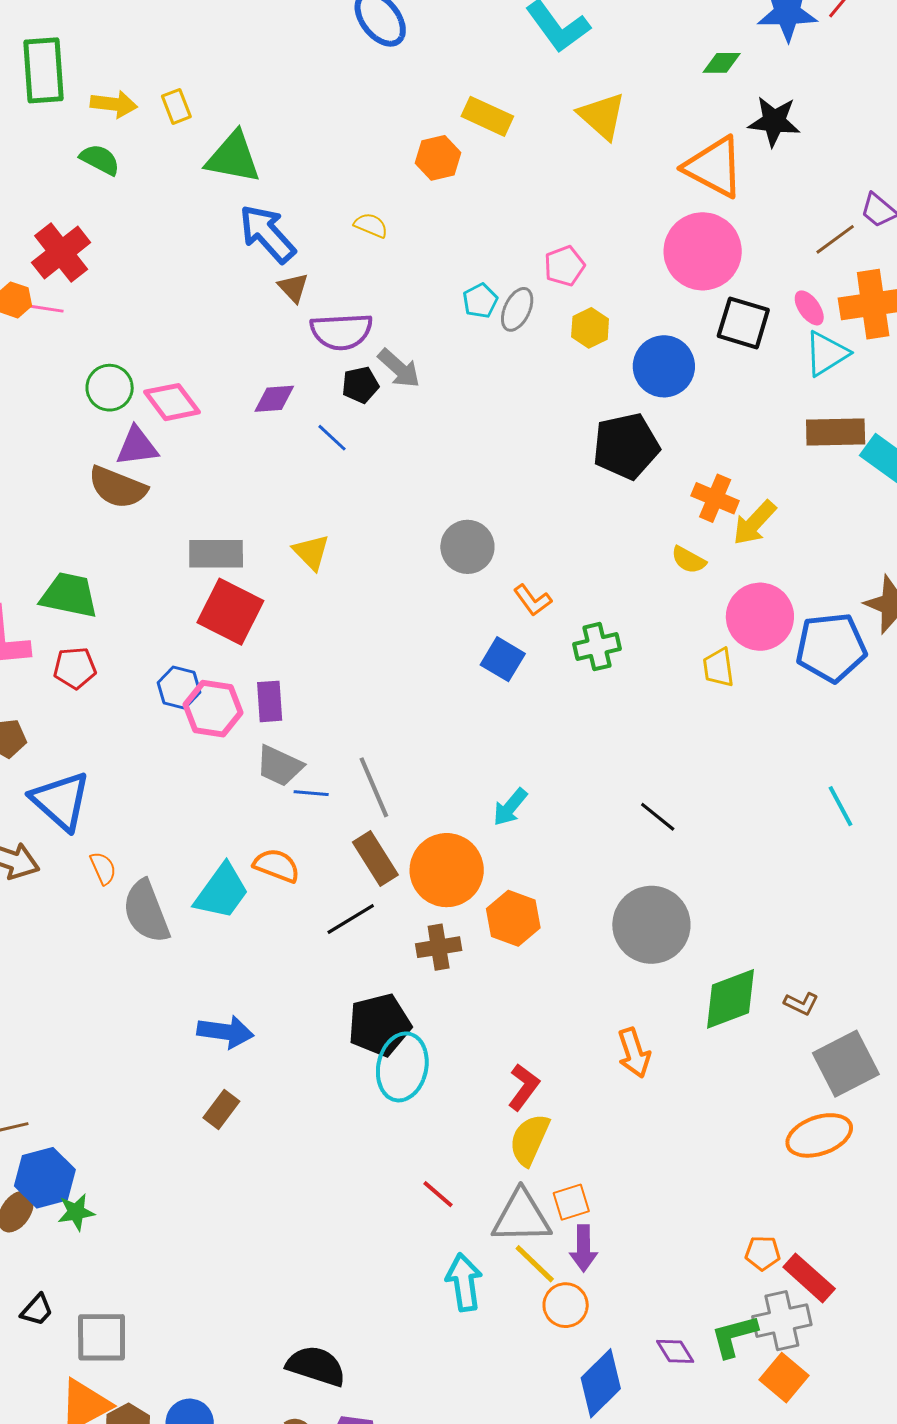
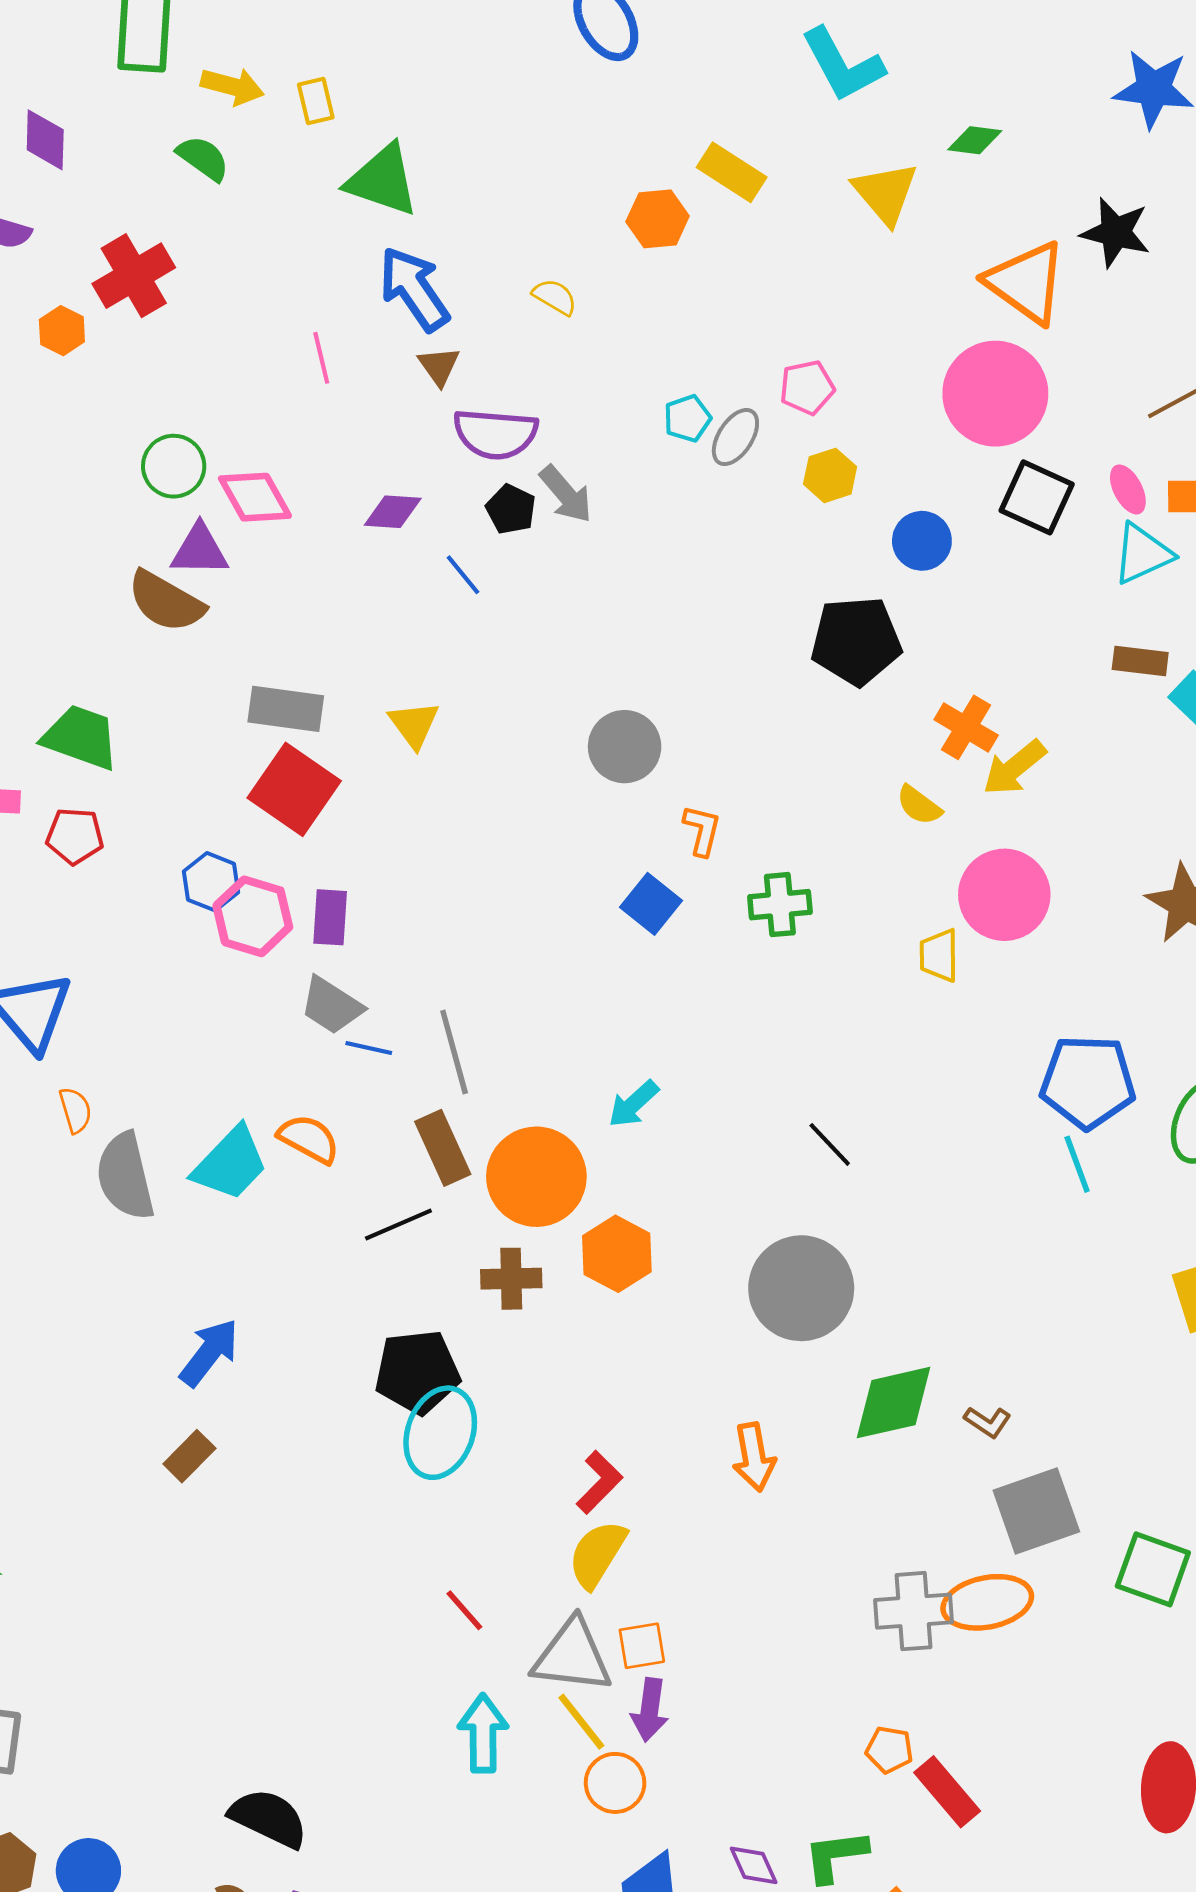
green diamond: (722, 63) -> (975, 140), moved
pink line: (44, 308) -> (321, 358), moved, turned 60
blue circle: (664, 366) -> (922, 541), size x0.7
black pentagon: (360, 385) -> (511, 509), turned 30
brown rectangle: (836, 432) -> (1140, 661), size x0.7
orange L-shape: (533, 600) -> (702, 830), turned -138
blue pentagon: (831, 647) -> (1088, 1082), moved
blue arrow: (225, 1032) -> (209, 1353), turned -68
gray cross: (782, 1321) -> (914, 1611), moved

